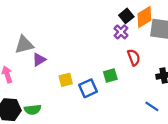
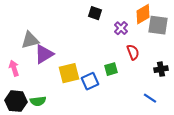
black square: (126, 16) -> (95, 13), moved, turned -32
purple triangle: (39, 60) -> (44, 54), size x1.5
yellow square: (66, 80) -> (69, 73), size x1.5

